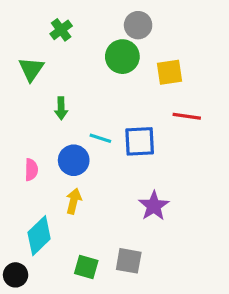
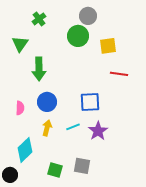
green arrow: (61, 108) -> (39, 69), size x1.6
cyan line: (100, 138) -> (73, 127), moved, turned -40
blue square: (140, 141) -> (90, 102), moved

